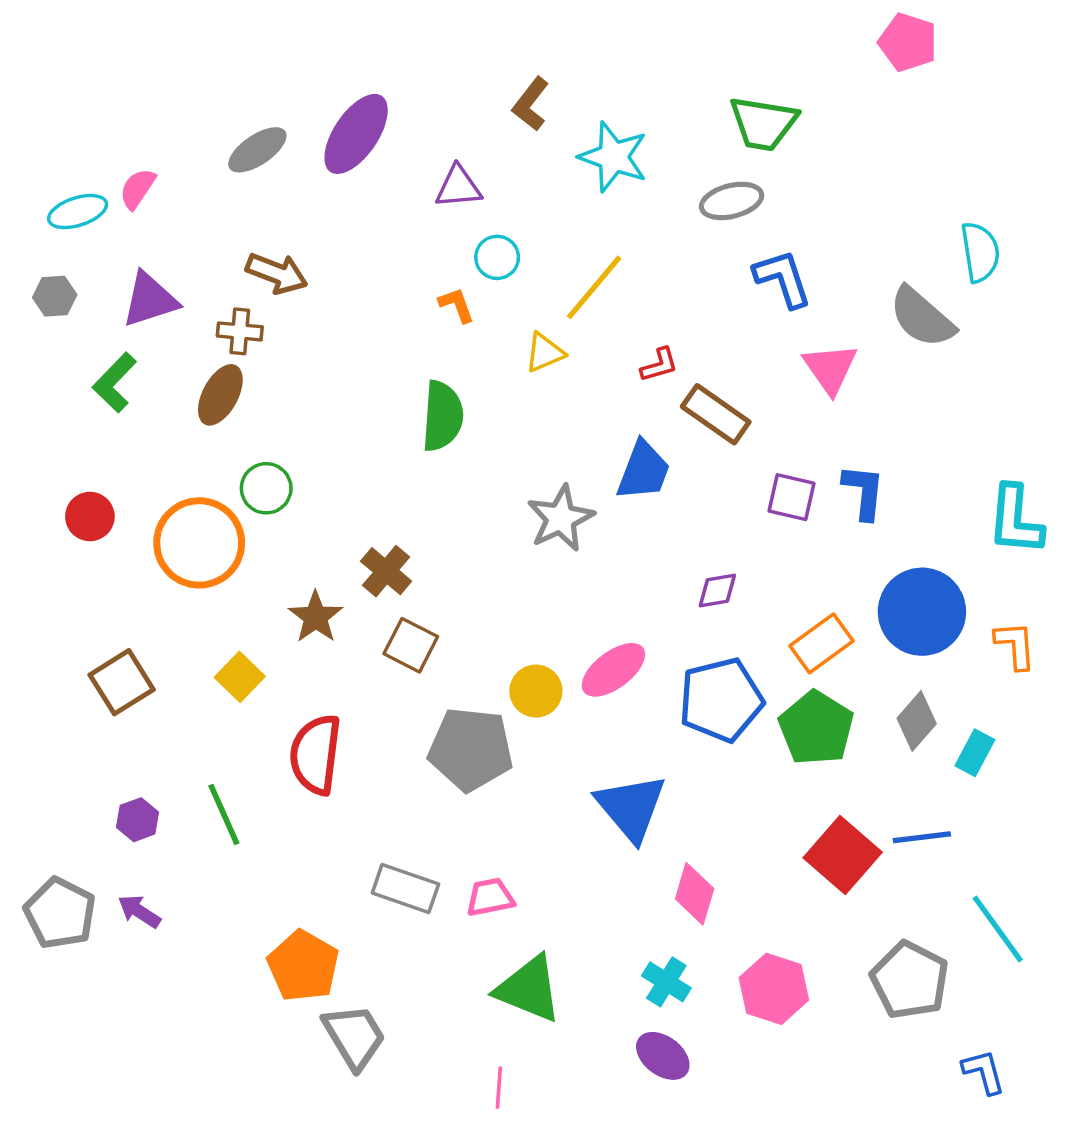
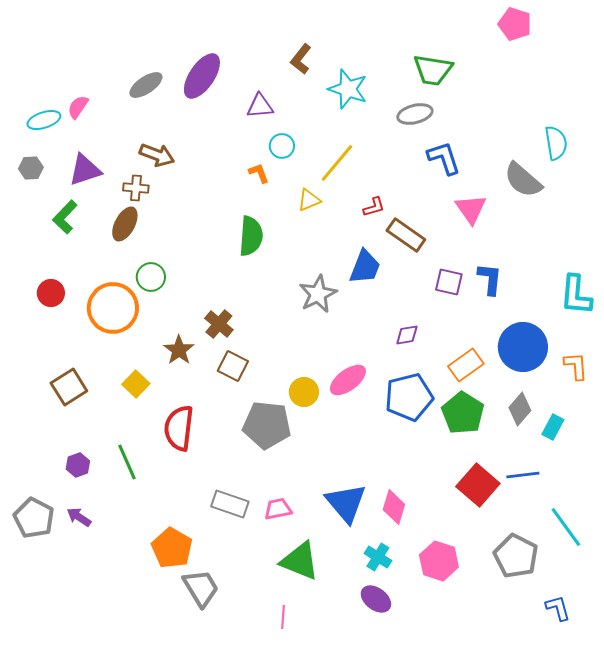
blue triangle: (631, 807) -> (346, 503), moved

